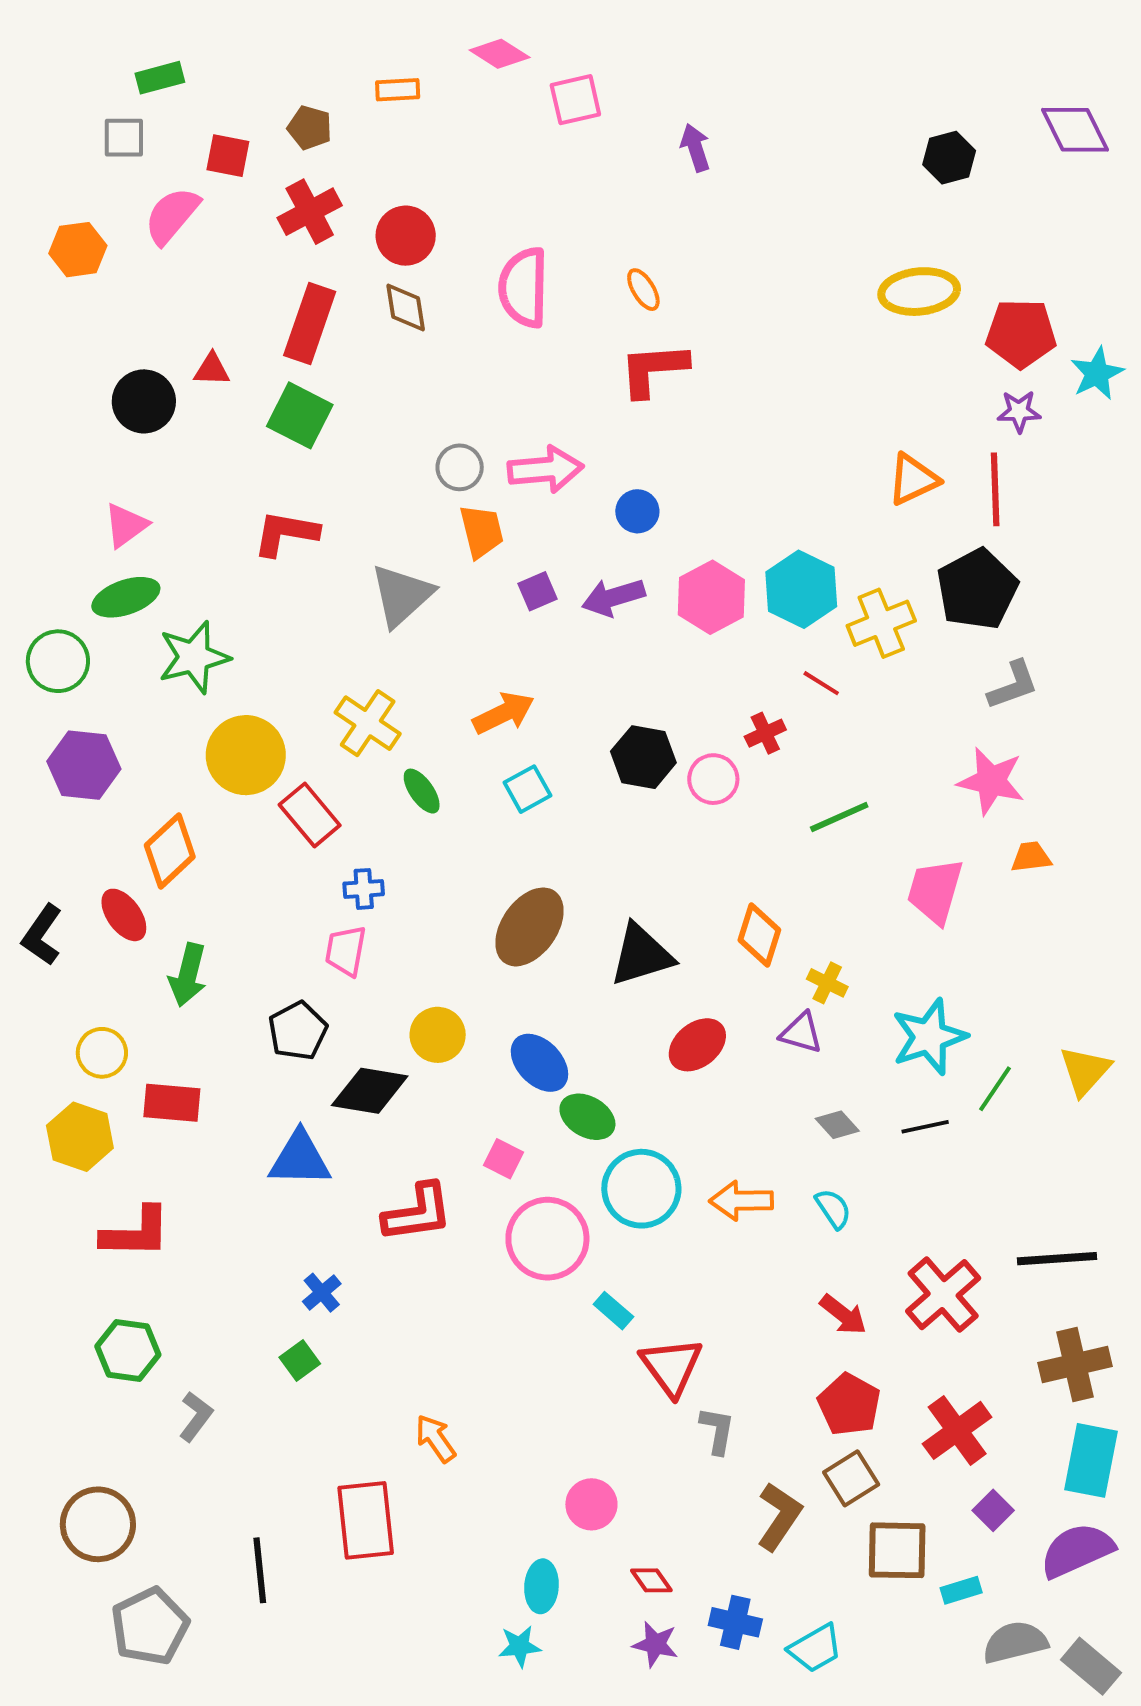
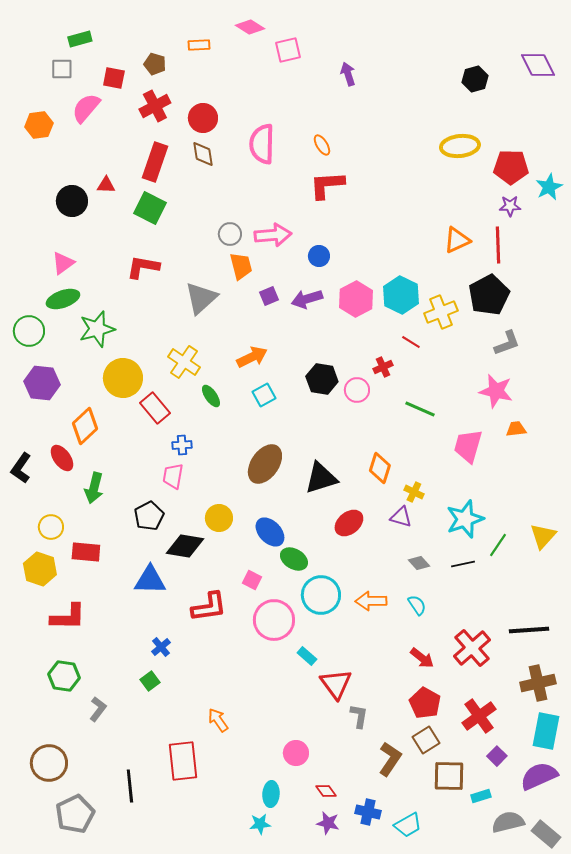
green line: (839, 817) -> (420, 409), turned 48

